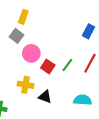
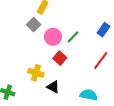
pink circle: (31, 53) -> (53, 37), moved
green line: (67, 65) -> (73, 37), moved

